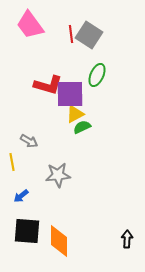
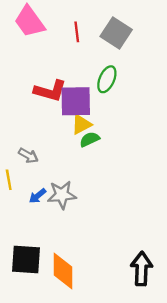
gray square: (89, 35) -> (116, 33), moved
blue arrow: (21, 196) -> (38, 196), moved
black arrow: (127, 239) -> (142, 269), size x1.6

